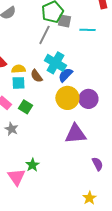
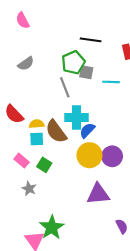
gray line: (44, 35) -> (65, 87), turned -48
cyan cross: (55, 63) -> (77, 117), turned -30
brown semicircle: (36, 76) -> (56, 131), size x1.6
green star: (32, 165) -> (52, 227), size x1.6

